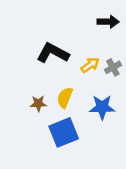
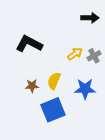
black L-shape: (53, 53) -> (29, 44), moved

